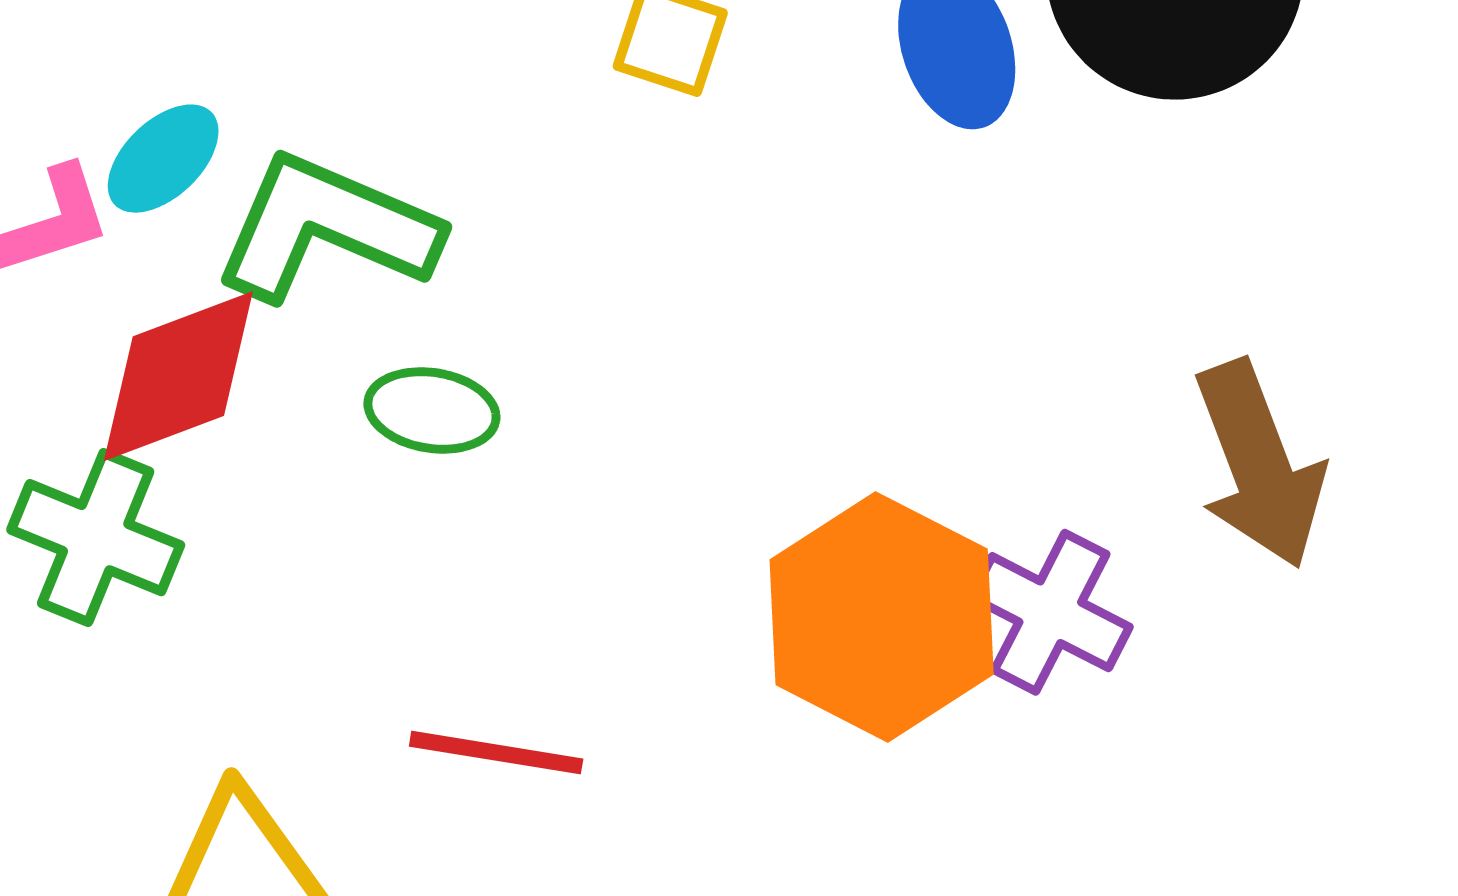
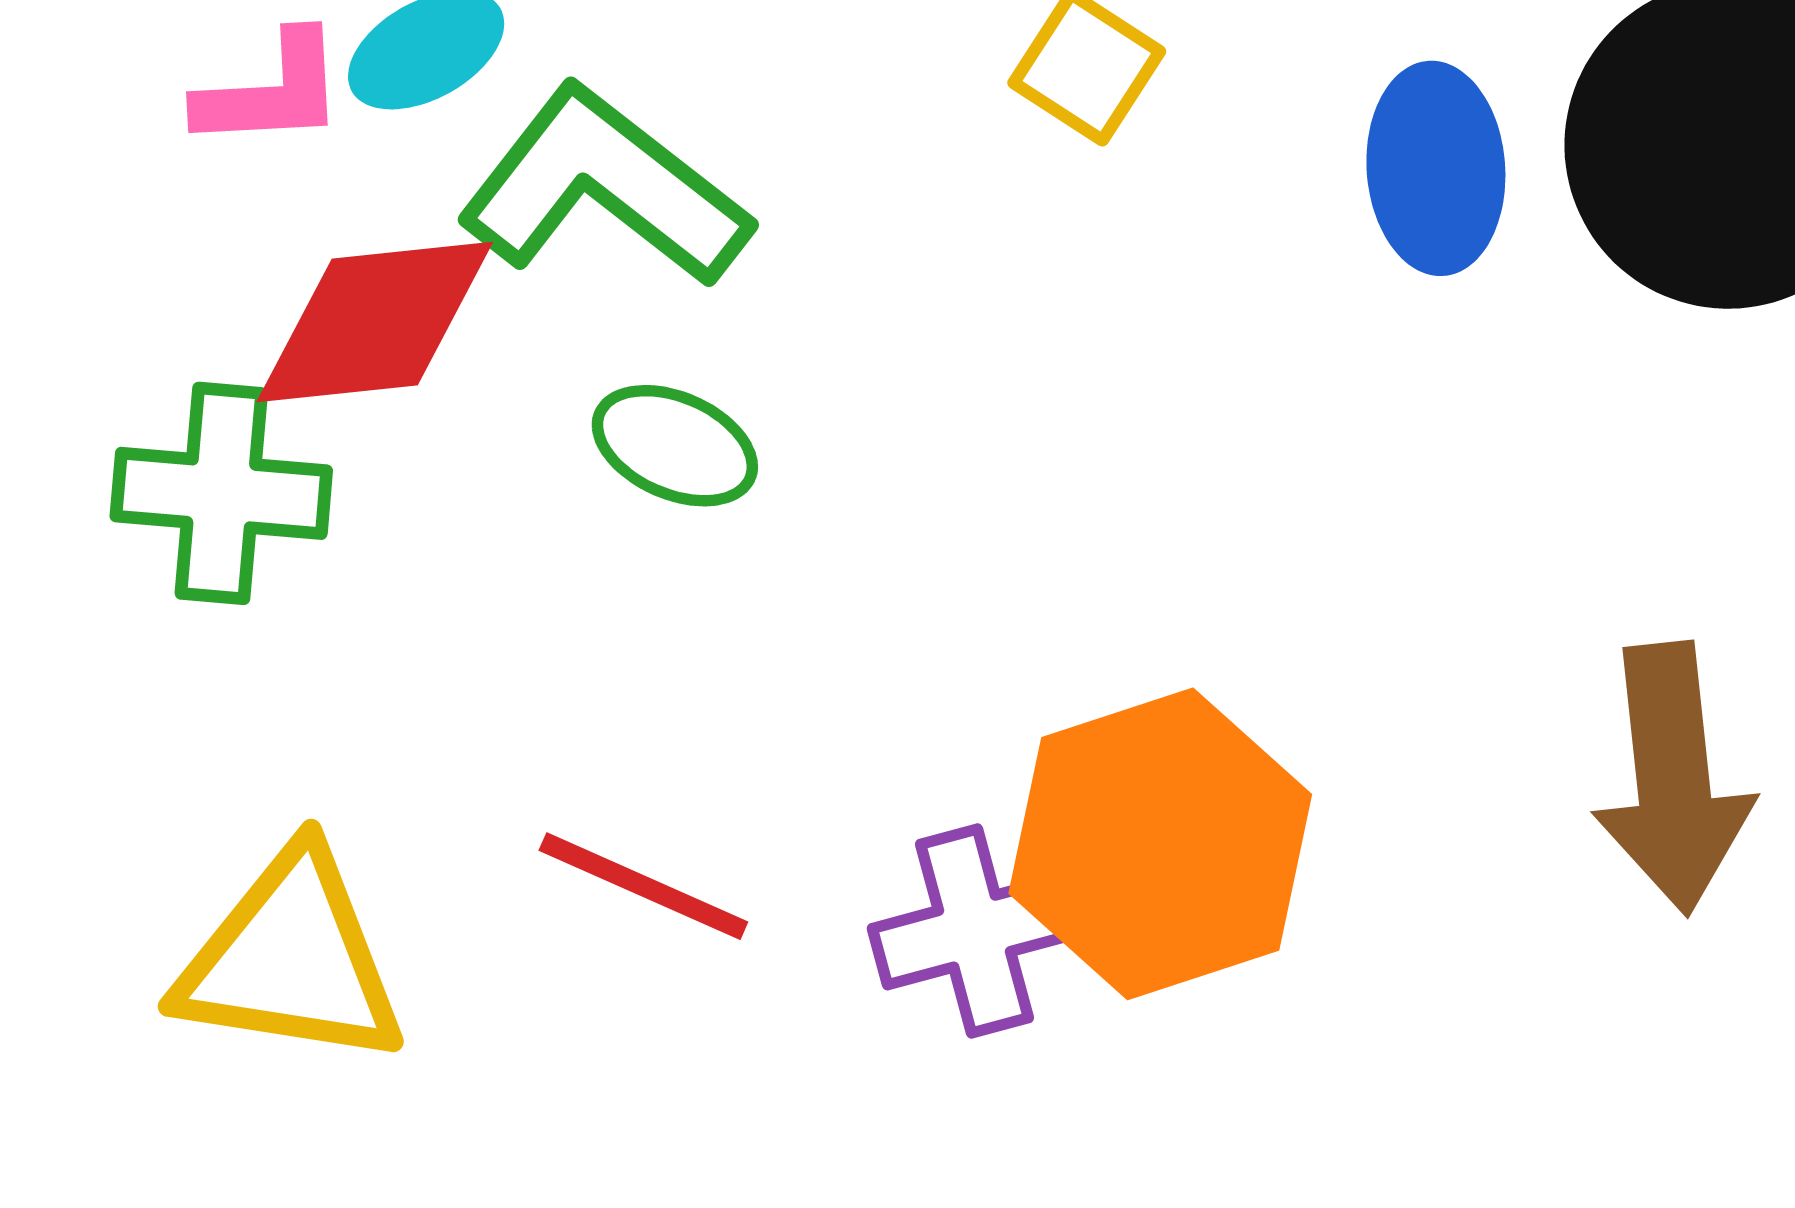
green cross: (96, 538) -> (221, 493), turned -32
purple cross: (1050, 612) -> (975, 931), moved, turned 33

